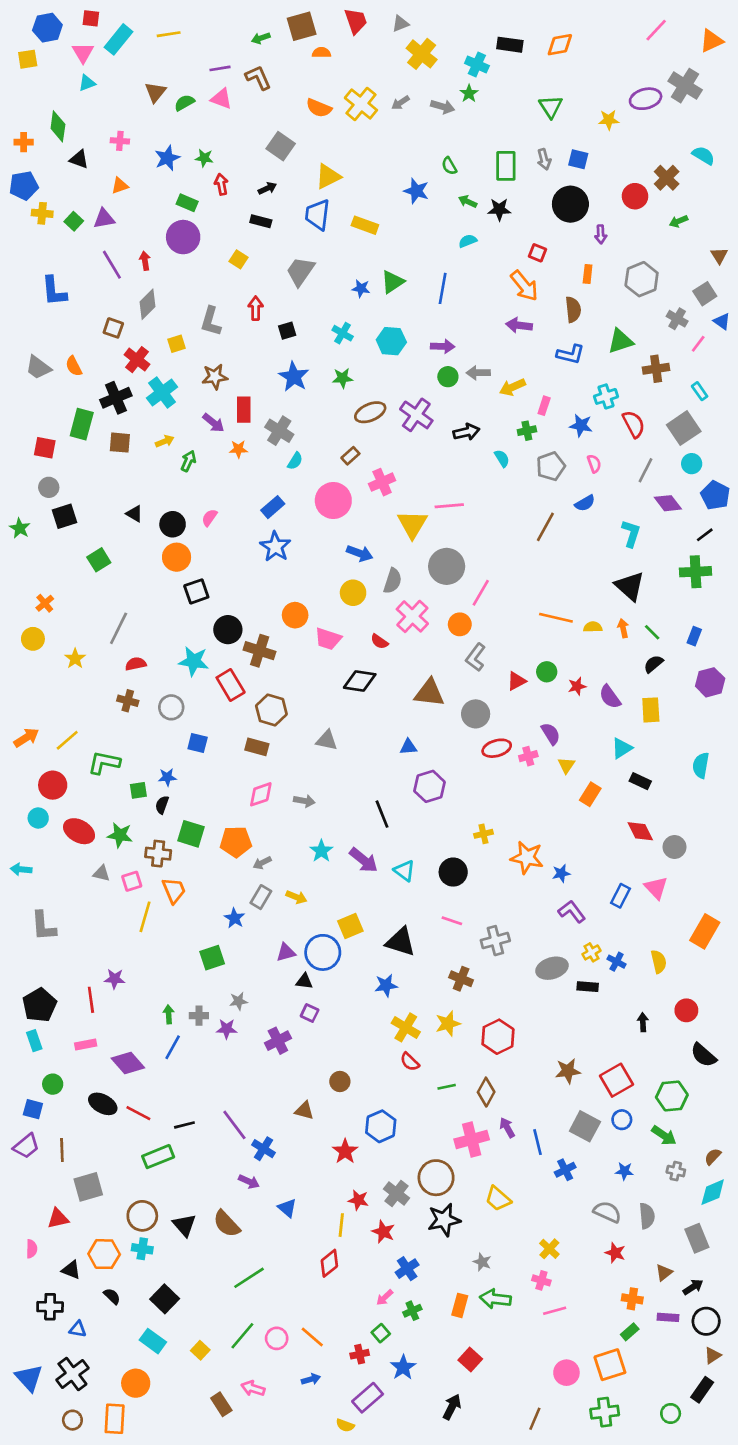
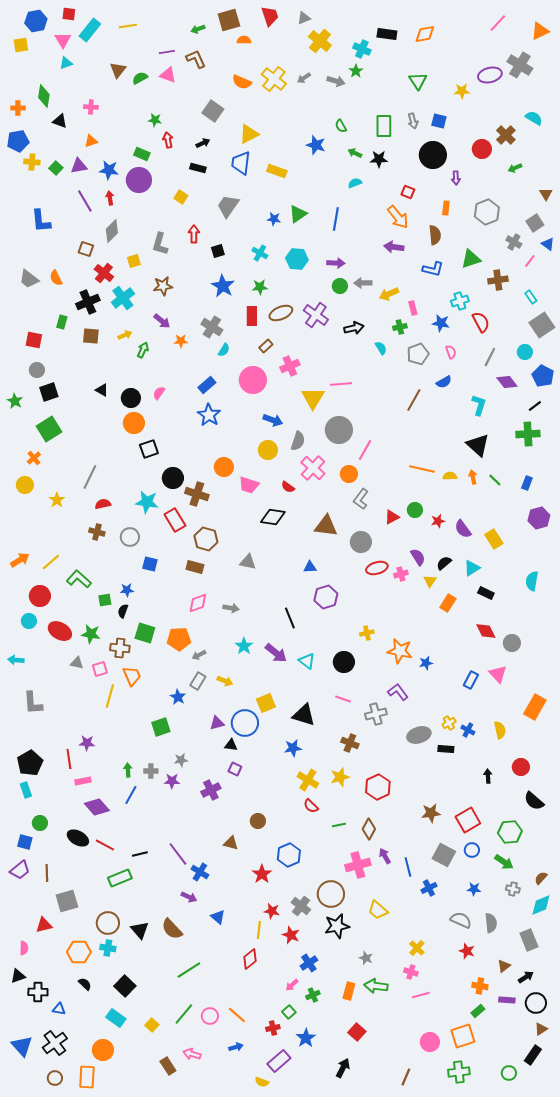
blue star: (167, 158) -> (109, 170), moved, turned 30
pink rectangle: (544, 406) -> (413, 308), turned -32
red rectangle: (244, 410) -> (252, 316), moved
green rectangle: (82, 424) -> (62, 322), size x0.6
gray square: (684, 428) -> (542, 325), moved
green square: (99, 560) -> (49, 429), moved, size x1.4
black semicircle: (653, 664) -> (444, 563), moved
yellow rectangle: (651, 710) -> (494, 539), turned -30
green L-shape: (104, 763) -> (79, 579), turned 30
purple L-shape: (572, 912) -> (398, 692), moved
pink rectangle: (86, 1045) -> (83, 781), moved
black triangle: (71, 1270) -> (18, 976), moved, turned -42

